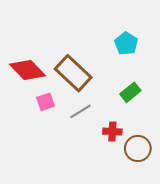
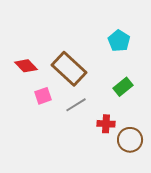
red diamond: (27, 70) -> (26, 66), size x0.7

